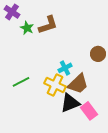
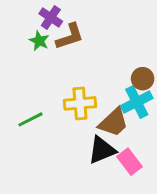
purple cross: (12, 12) -> (51, 17), moved
cyan cross: (65, 68) -> (137, 102), moved, size x1.5
yellow cross: (55, 85) -> (80, 103), moved, turned -30

